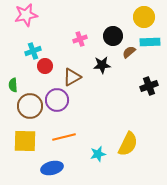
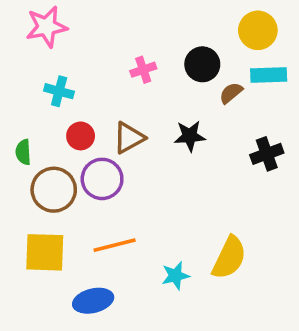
cyan cross: (33, 51) -> (59, 91), turned 35
black star: (102, 65) -> (190, 136), moved
red circle: (45, 66) -> (81, 136), moved

